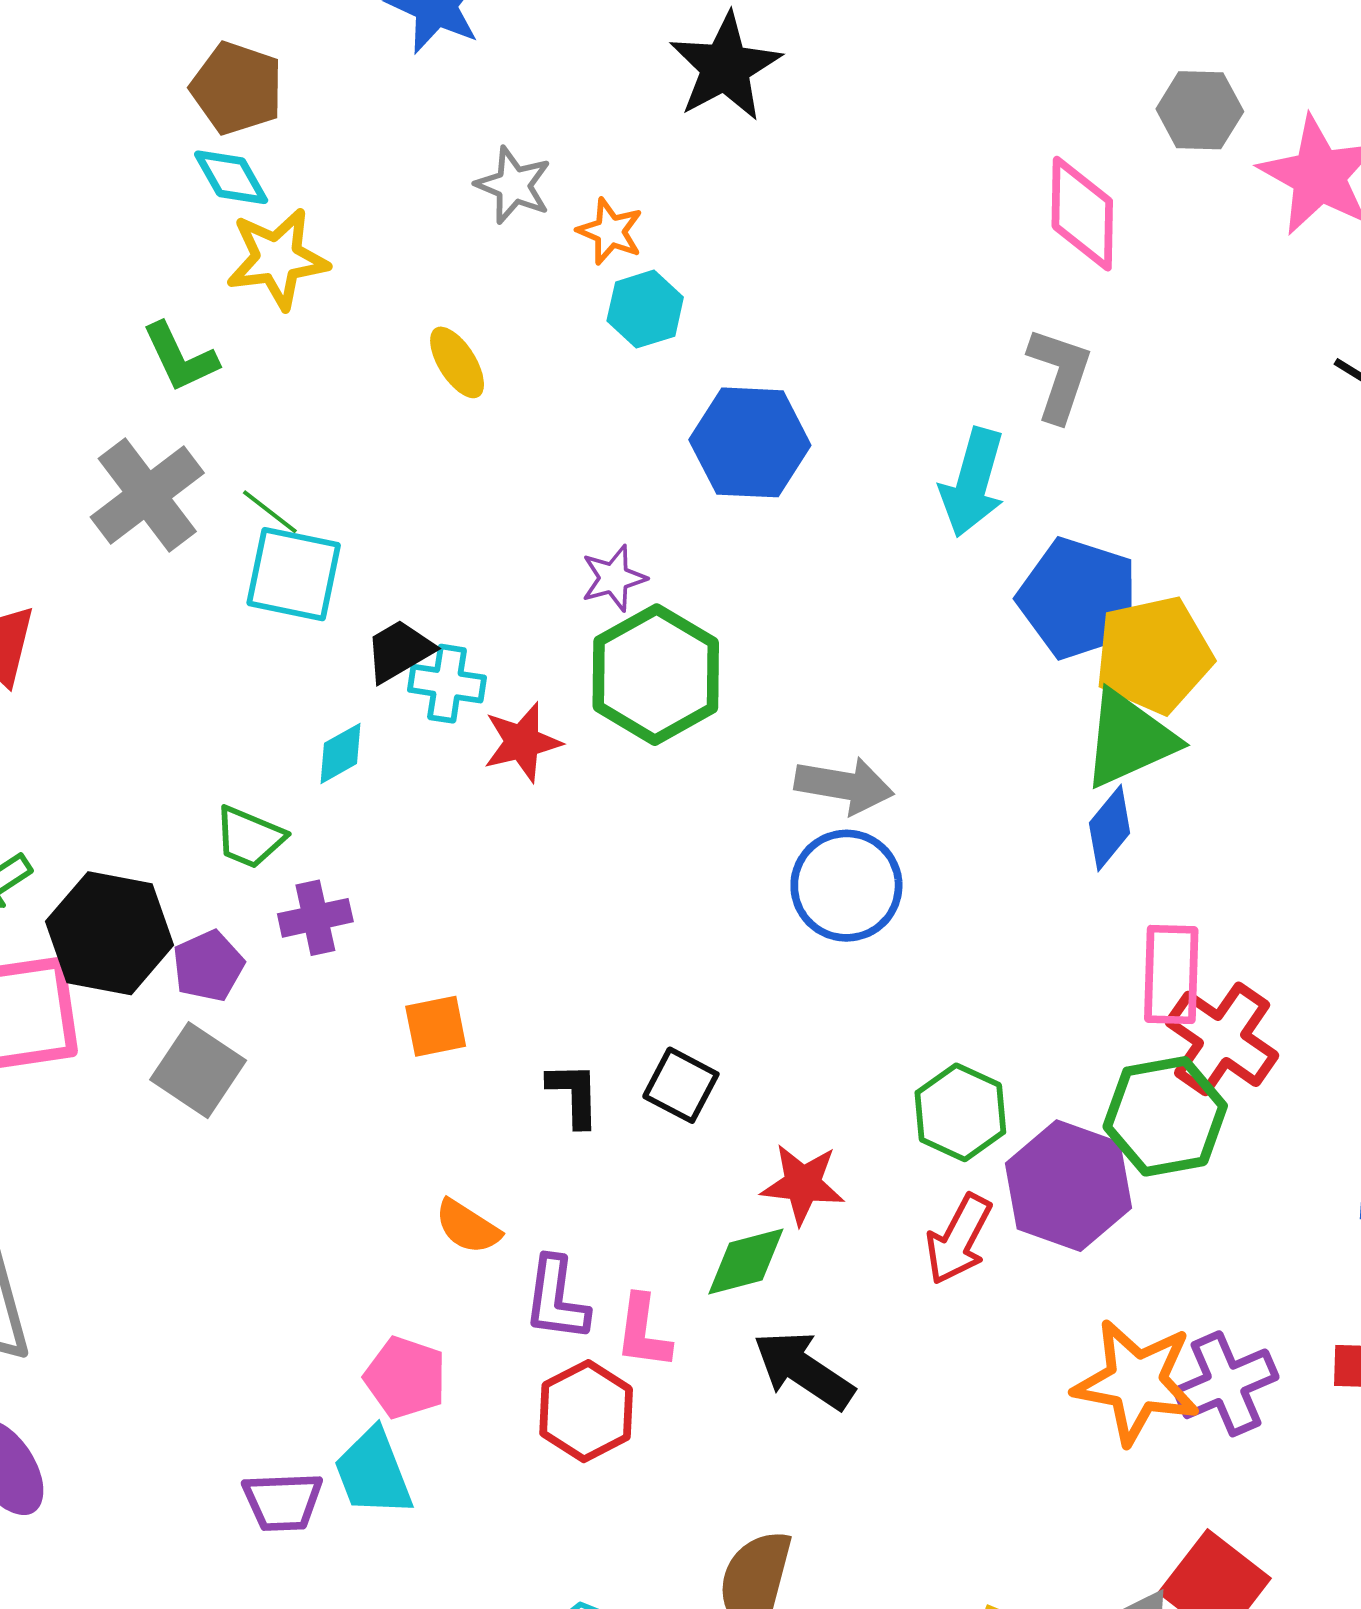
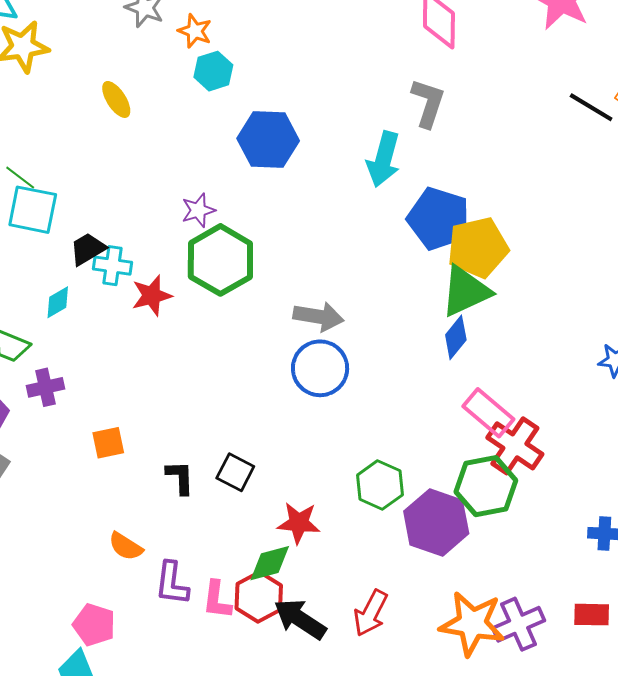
pink rectangle: (1171, 974) -> (488, 413), turned -51
red arrow: (959, 1239) -> (371, 613), moved
red hexagon: (586, 1411) -> (259, 597), moved

